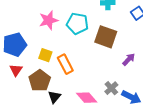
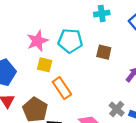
brown square: (106, 37) -> (104, 52), size x0.6
yellow square: (45, 55) -> (45, 65), moved

